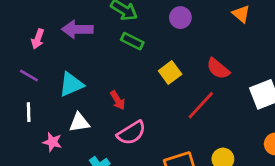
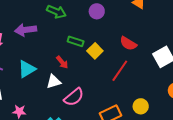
green rectangle: (132, 41) -> (76, 41), moved
red arrow: (118, 100) -> (62, 62), moved
white triangle: (79, 122) -> (54, 82), moved

